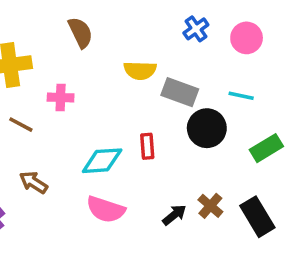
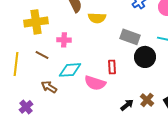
yellow semicircle: (140, 70) -> (97, 18), moved
cyan diamond: (102, 161) -> (70, 70), moved
pink semicircle: (106, 209) -> (95, 83), moved

